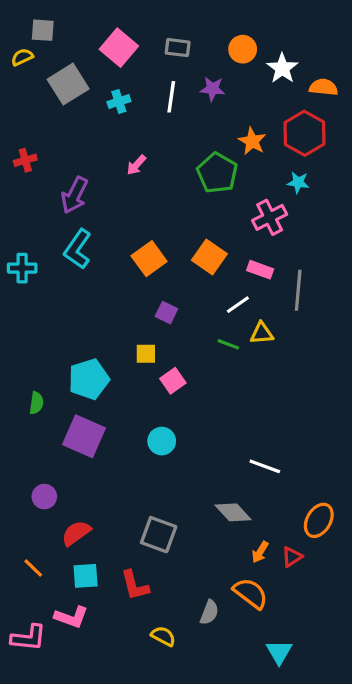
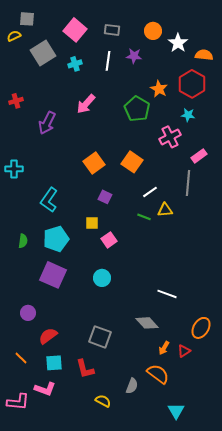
pink arrow: (136, 165) -> (86, 104), size x1.5
cyan L-shape: (78, 249) -> (49, 200), moved
pink rectangle: (260, 270) -> (199, 156), moved, turned -56
green semicircle: (36, 403) -> (23, 241), moved

